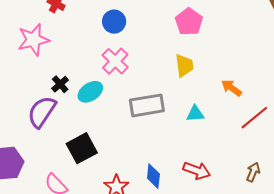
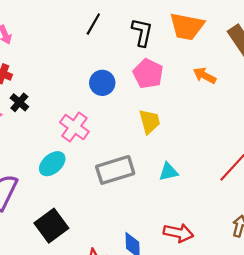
blue circle: (114, 22) -> (102, 83), moved
black cross: (60, 84) -> (19, 102), moved
orange arrow: (231, 88) -> (205, 76), moved

